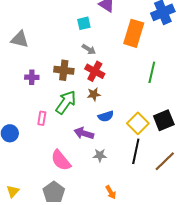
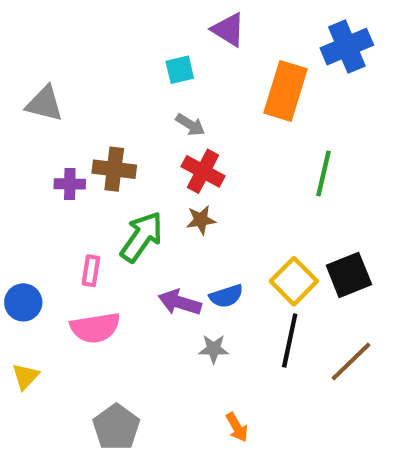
brown cross: (64, 70) -> (114, 169), moved
blue semicircle: (106, 116) -> (226, 296), moved
pink semicircle: (61, 160) -> (95, 328), moved, turned -60
yellow triangle: (13, 191) -> (25, 376), moved

